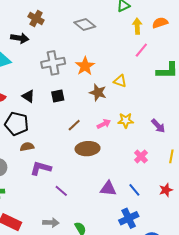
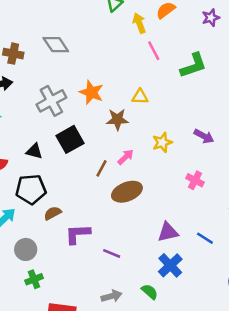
gray diamond: (85, 24) -> (56, 45), moved, turned 35
pink line: (141, 50) -> (154, 51), turned -49
black square: (58, 96) -> (70, 139), size x1.5
pink arrow: (104, 124) -> (126, 157), moved
blue line: (134, 190) -> (205, 238), moved
blue cross: (129, 218) -> (170, 265), moved

